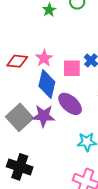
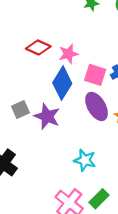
purple ellipse: (70, 104) -> (97, 106), moved
gray square: (19, 117) -> (20, 109), size x0.6

